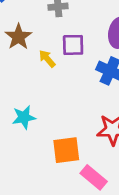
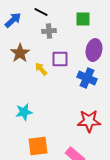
orange square: (66, 150) -> (38, 146), moved

